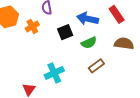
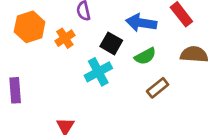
black square: (65, 32) -> (111, 43), turned -35
cyan cross: (54, 73) -> (98, 72), moved

